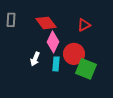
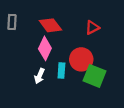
pink diamond: (53, 42) -> (45, 48), moved
white arrow: (35, 59) -> (39, 76), moved

